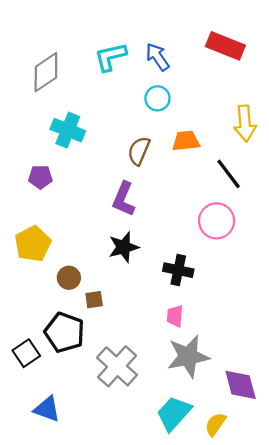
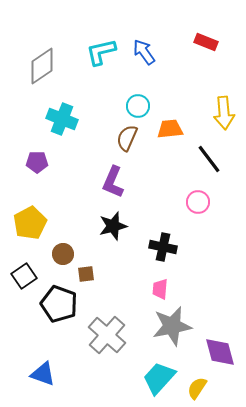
red rectangle: (225, 46) -> (206, 42), size x0.7
cyan circle: (157, 98) -> (138, 106), moved
pink circle: (217, 221) -> (198, 202), size x0.7
black square: (26, 353) -> (24, 276), moved

